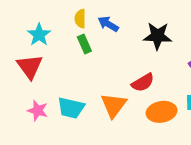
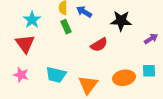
red semicircle: (143, 83) -> (99, 45), moved
orange triangle: (114, 105) -> (88, 85), moved
pink star: (38, 111) -> (21, 75), moved

